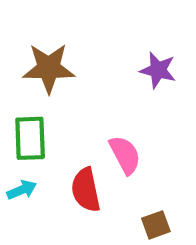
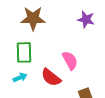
red semicircle: (86, 190) -> (51, 77), turned -40

